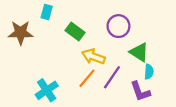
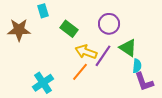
cyan rectangle: (47, 12) -> (43, 11), turned -32
purple line: (112, 77) -> (103, 56), moved
purple L-shape: (140, 91) -> (144, 82), moved

